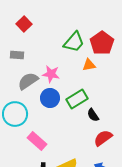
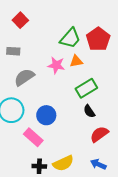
orange triangle: (89, 65) -> (76, 61), moved
pink star: (51, 74) -> (56, 65), moved
blue circle: (50, 98) -> (46, 115), moved
green rectangle: (77, 99) -> (86, 88), moved

